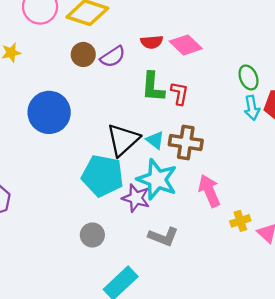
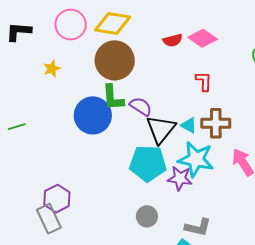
brown circle: (83, 54) -> (115, 60), size x1.8
purple semicircle: (113, 57) -> (141, 106), moved, turned -105
green L-shape: (153, 87) -> (113, 97), moved
gray L-shape: (163, 237) -> (198, 227), moved

